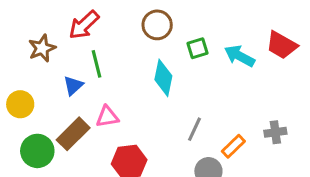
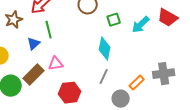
cyan arrow: (240, 56) -> (141, 25), turned -72
cyan diamond: (163, 78) -> (105, 49), moved
gray line: (194, 129) -> (104, 77), moved
gray cross: (275, 132) -> (164, 74), size x1.5

